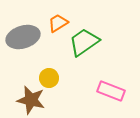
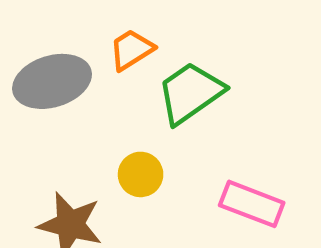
yellow circle: (49, 78) -> (141, 174), moved

